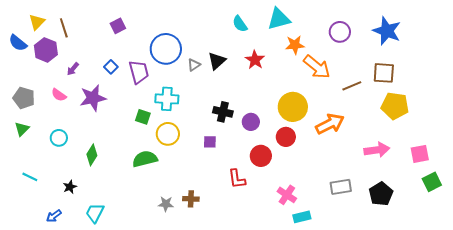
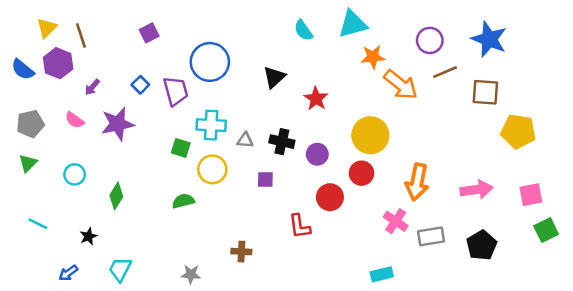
blue semicircle: (18, 43) -> (23, 70), moved
red star: (255, 60) -> (316, 99), moved
gray triangle: (194, 65) -> (245, 140), moved, turned 40
brown line: (352, 86) -> (445, 72), moved
gray pentagon: (24, 98) -> (30, 124), turned -30
yellow pentagon: (395, 106) -> (518, 131), moved
orange arrow: (330, 124) -> (417, 182), moved, turned 128
green semicircle: (145, 159) -> (183, 201), size x0.7
pink cross: (287, 195) -> (396, 221), moved
gray star: (166, 204) -> (191, 274), moved

